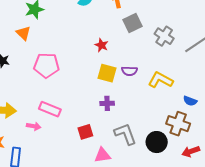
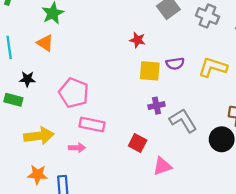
pink pentagon: (46, 65) -> (74, 93), moved, turned 30
red square: (85, 132) -> (138, 143), turned -35
gray L-shape: (125, 134) -> (183, 120), moved

